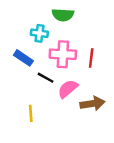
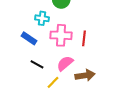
black line: (46, 78) -> (37, 64), moved
yellow line: (31, 113) -> (53, 82), moved, turned 48

